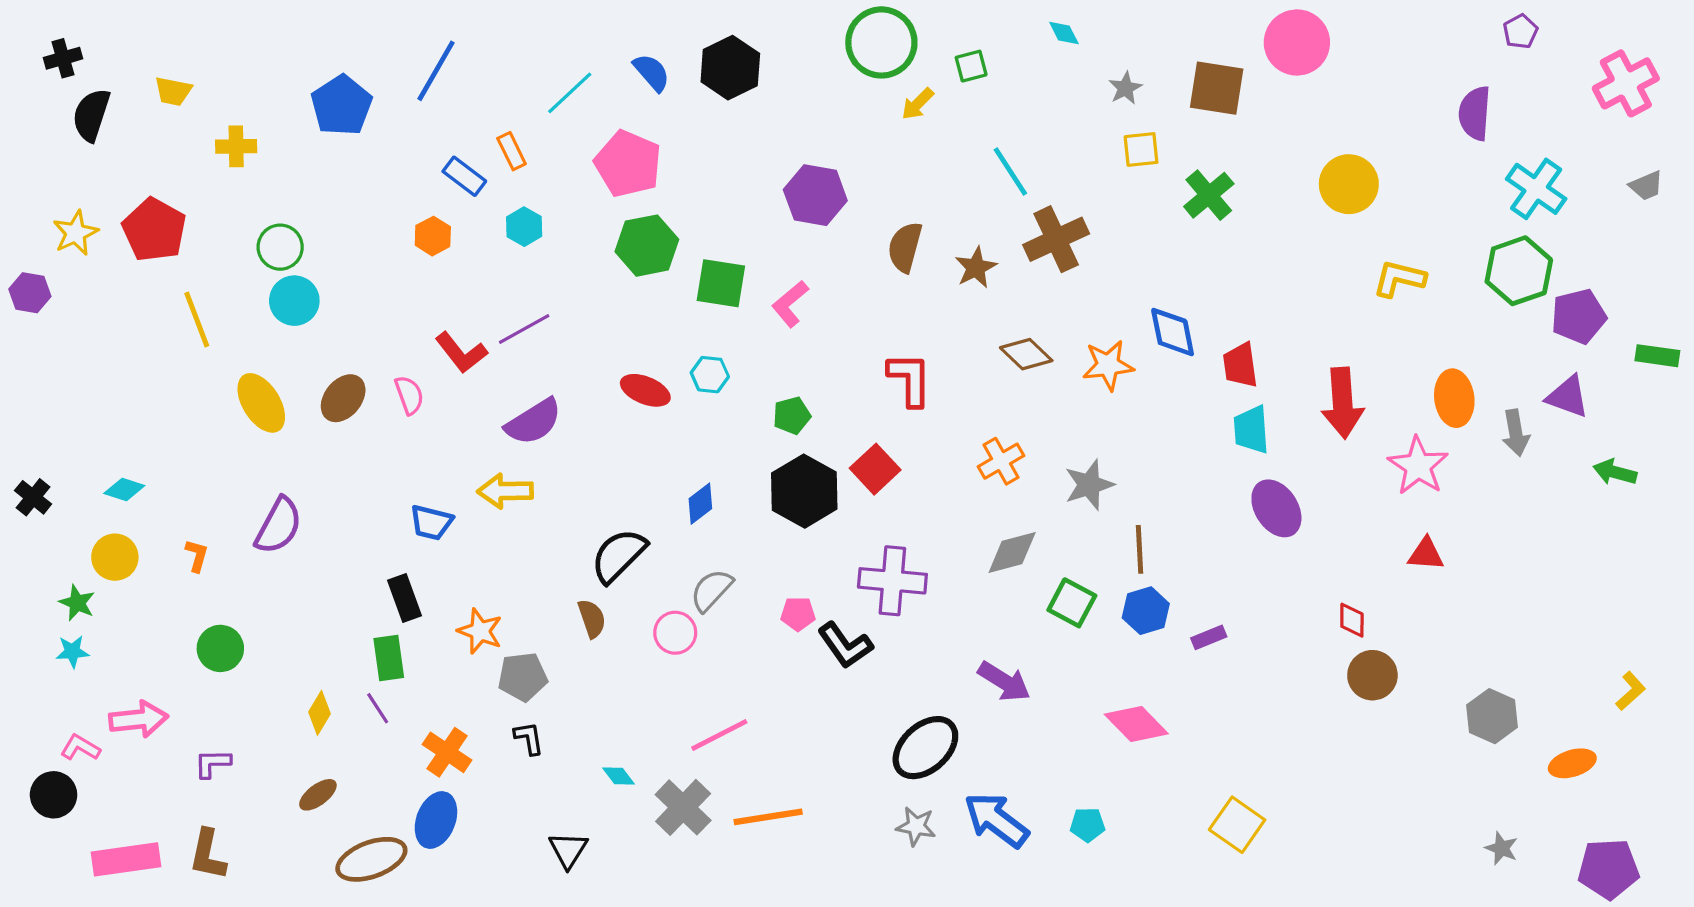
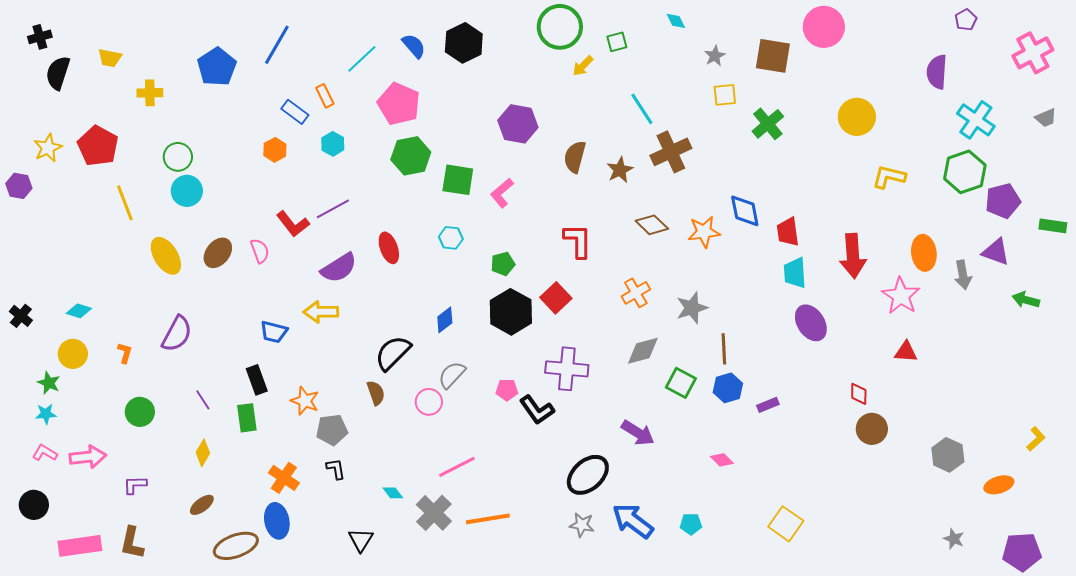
red ellipse: (645, 390) -> (389, 248), moved, turned 48
purple line: (378, 708) -> (203, 400), moved
pink diamond: (1136, 724) -> (722, 460), size x0.6
pink L-shape: (80, 748) -> (45, 453), moved
blue ellipse: (436, 820) -> (277, 521), turned -32

